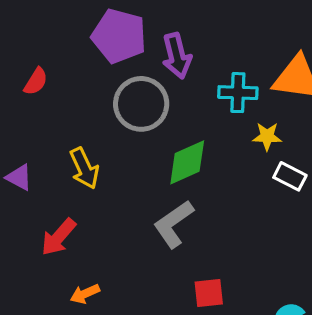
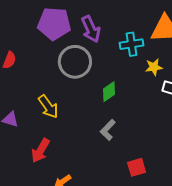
green diamond: (187, 162) -> (109, 92), size x0.7
gray L-shape: (174, 224) -> (108, 130), size x0.7

